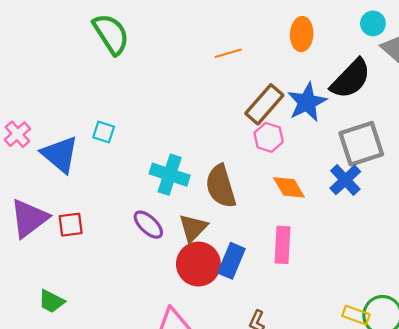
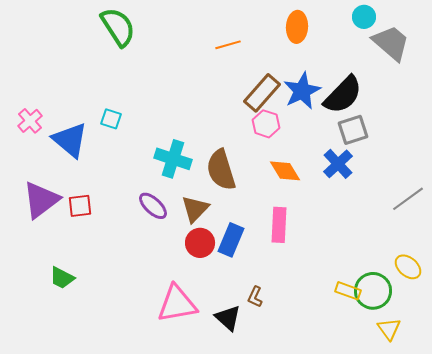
black semicircle: (351, 79) -> (343, 95), moved
gray square: (361, 144) -> (353, 130), size x0.7
red circle: (198, 264) -> (200, 243), size x0.7

